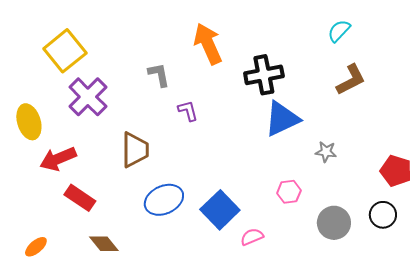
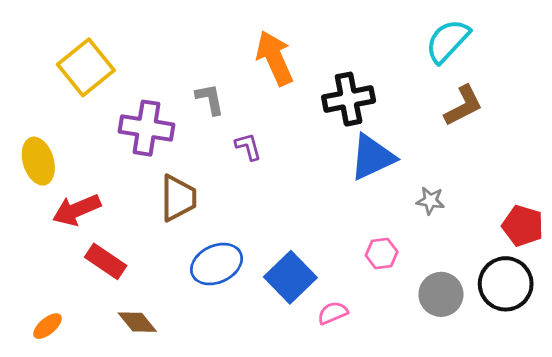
cyan semicircle: (339, 31) -> (448, 41), size x1.5
purple cross: (88, 97) -> (147, 128), moved, turned -36
black circle: (383, 215) -> (506, 284), size x1.5

